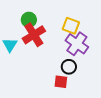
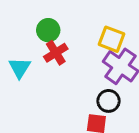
red cross: (34, 35) -> (56, 53), size x0.7

